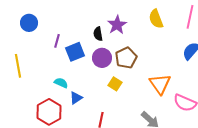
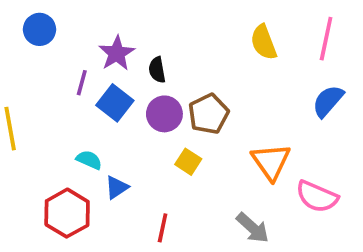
blue circle: (29, 23) -> (40, 29), moved
purple star: (117, 25) -> (117, 53), moved
blue square: (75, 52) -> (115, 103), turned -30

